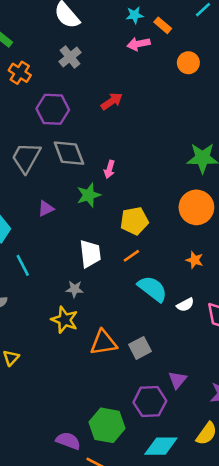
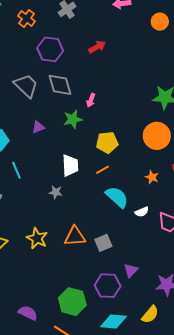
gray trapezoid: (26, 158) -> (26, 86), turned 100
yellow star: (65, 320) -> (37, 238), moved
purple semicircle: (68, 441) -> (28, 313), moved

